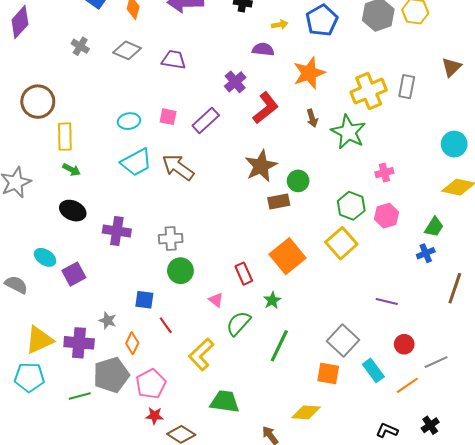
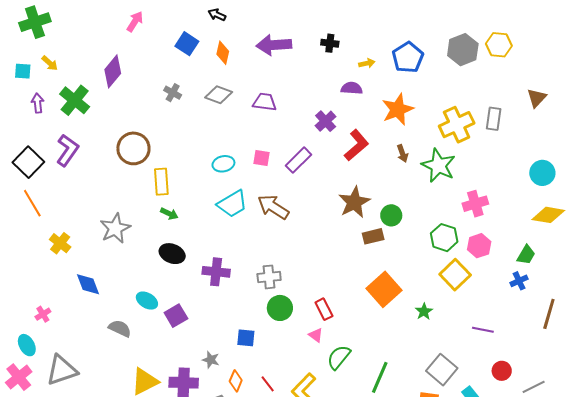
pink cross: (384, 173) -> (475, 204), size x1.4
yellow square: (341, 243) -> (455, 275), moved
red rectangle: (244, 274) -> (324, 309), moved
green star: (272, 300) -> (424, 311), moved
red line: (166, 325) -> (268, 384), moved

